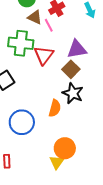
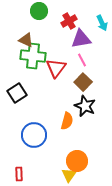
brown triangle: (35, 17) -> (26, 40), moved
pink line: (49, 25) -> (82, 60), moved
purple triangle: (77, 49) -> (81, 39), moved

